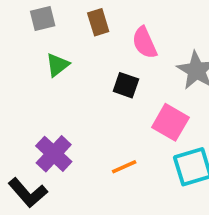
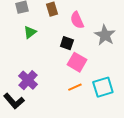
pink square: (170, 122) -> (77, 62), moved
orange line: (124, 167) -> (75, 87), moved

